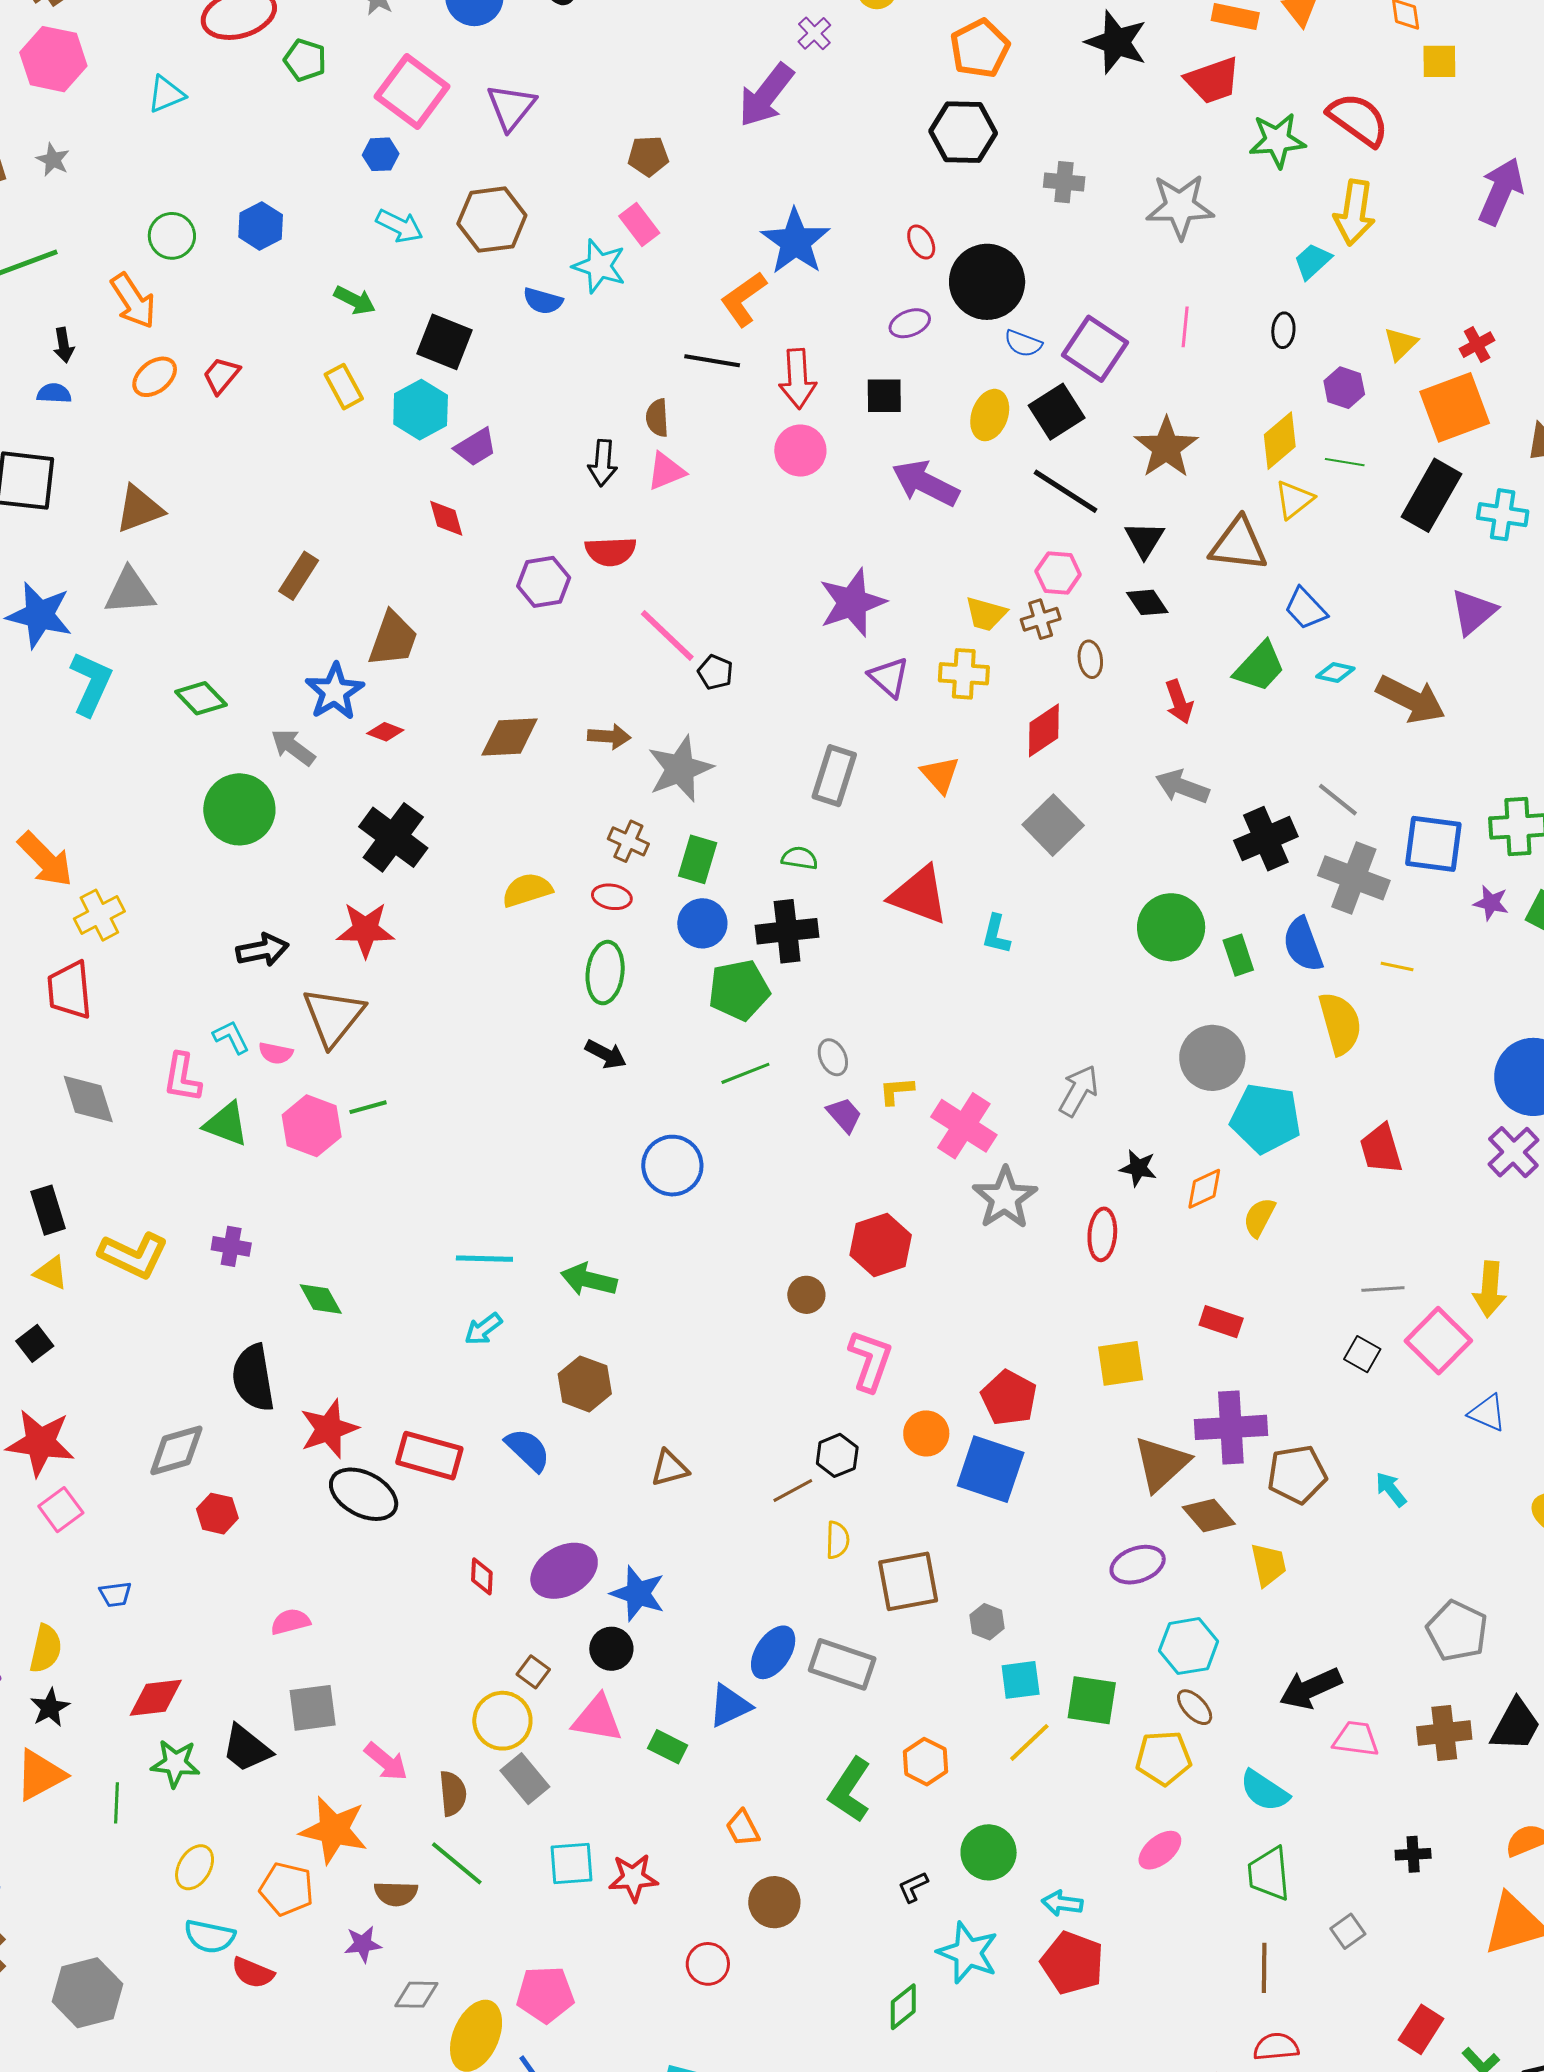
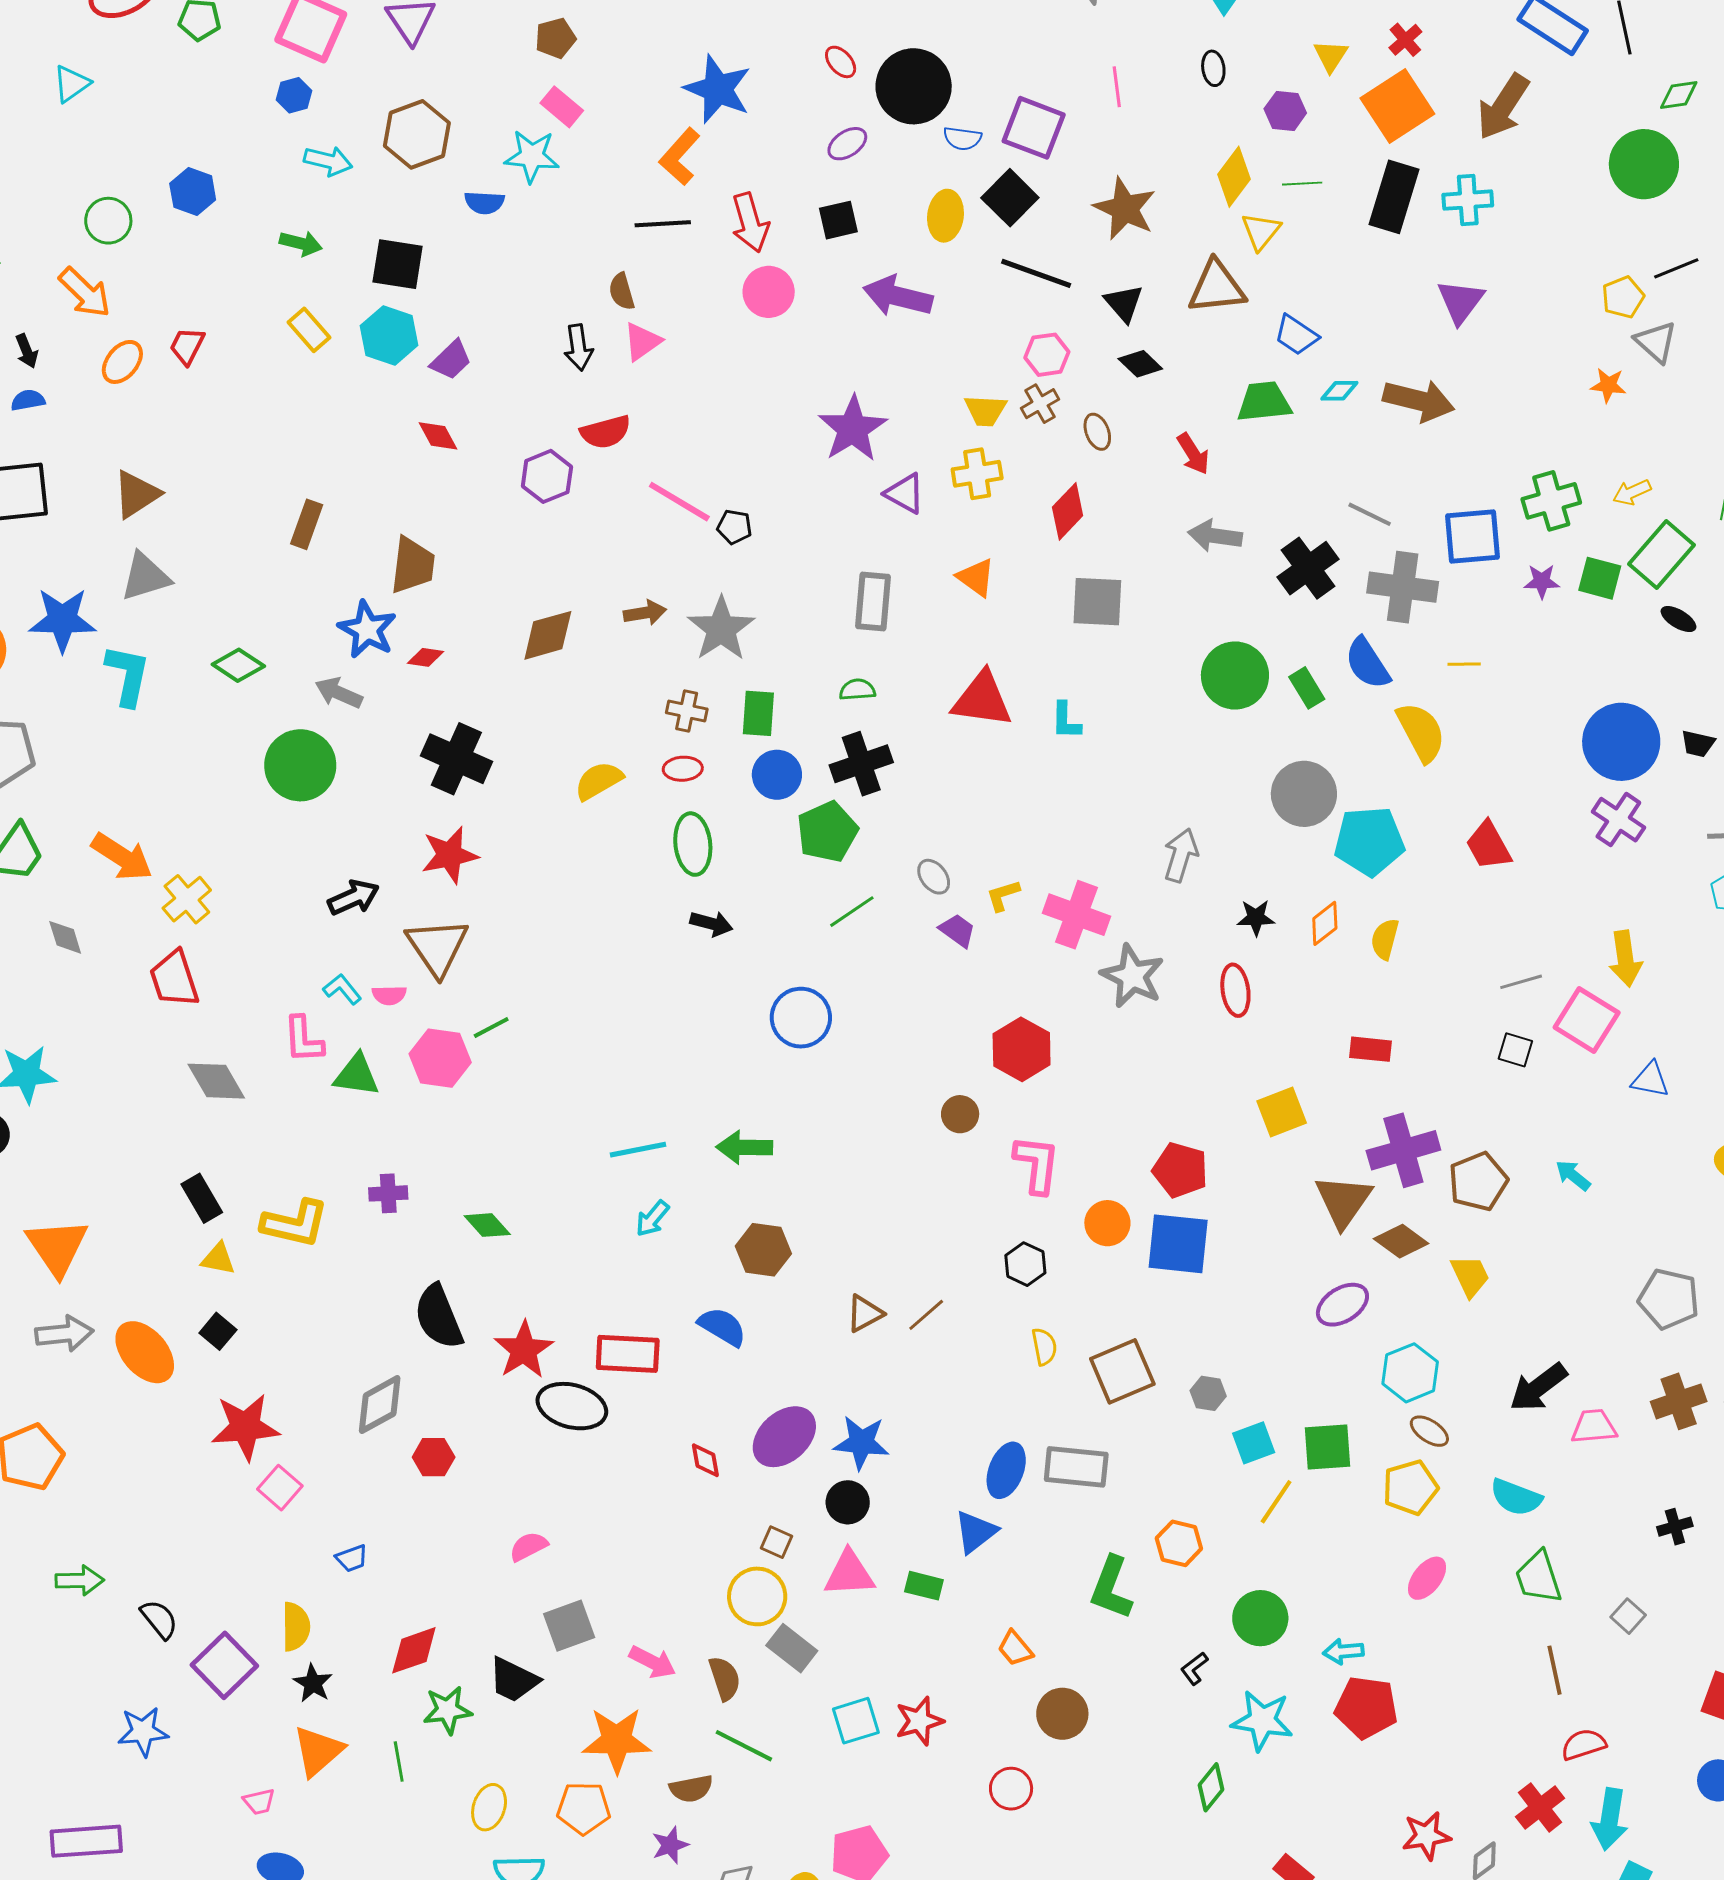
green trapezoid: (1260, 667) -> (1264, 402), turned -126
gray square: (1053, 825) -> (1097, 602), turned -30
brown line: (793, 1491) -> (926, 1315), moved

